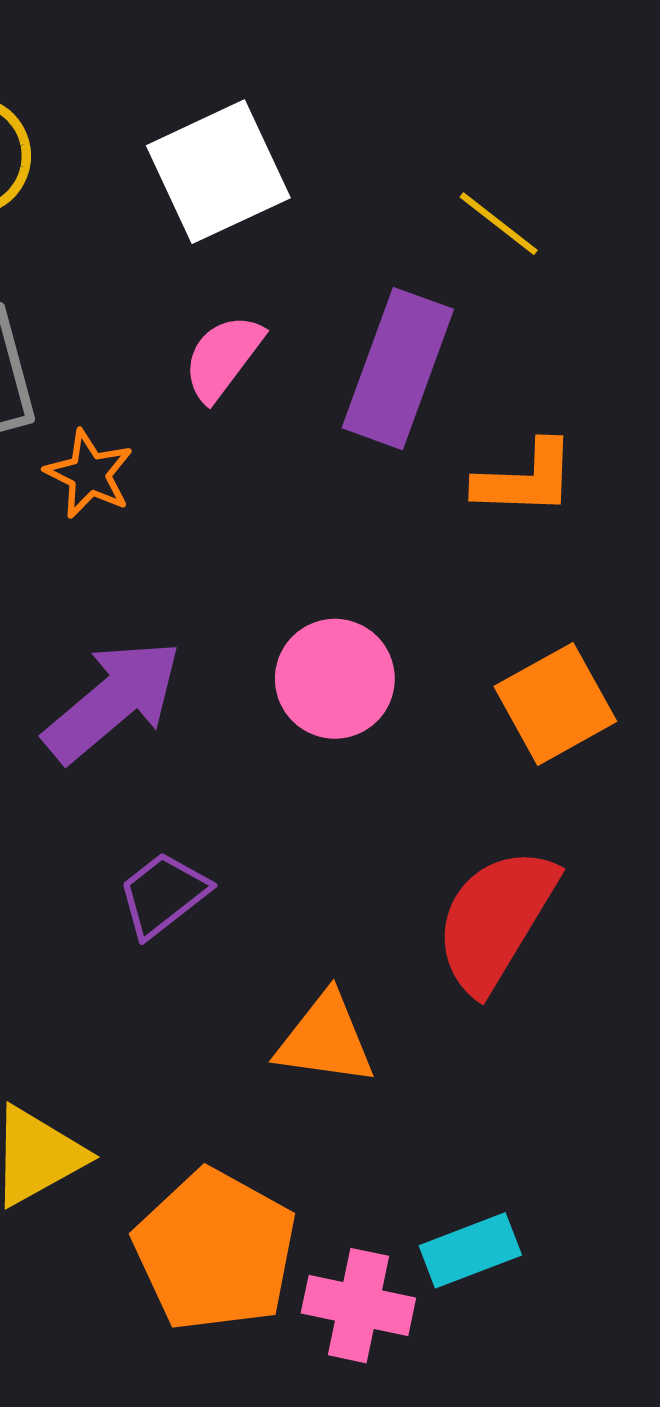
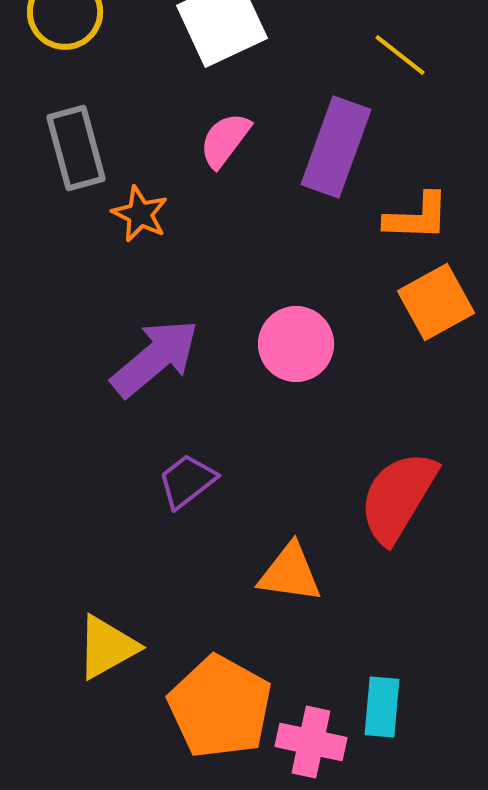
orange square: (555, 704) -> (436, 302), moved
cyan rectangle: (470, 1250) -> (382, 707), turned -64

